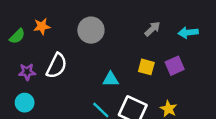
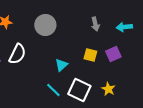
gray arrow: (152, 29) -> (95, 24), turned 120
cyan triangle: (111, 79) -> (61, 65), turned -40

